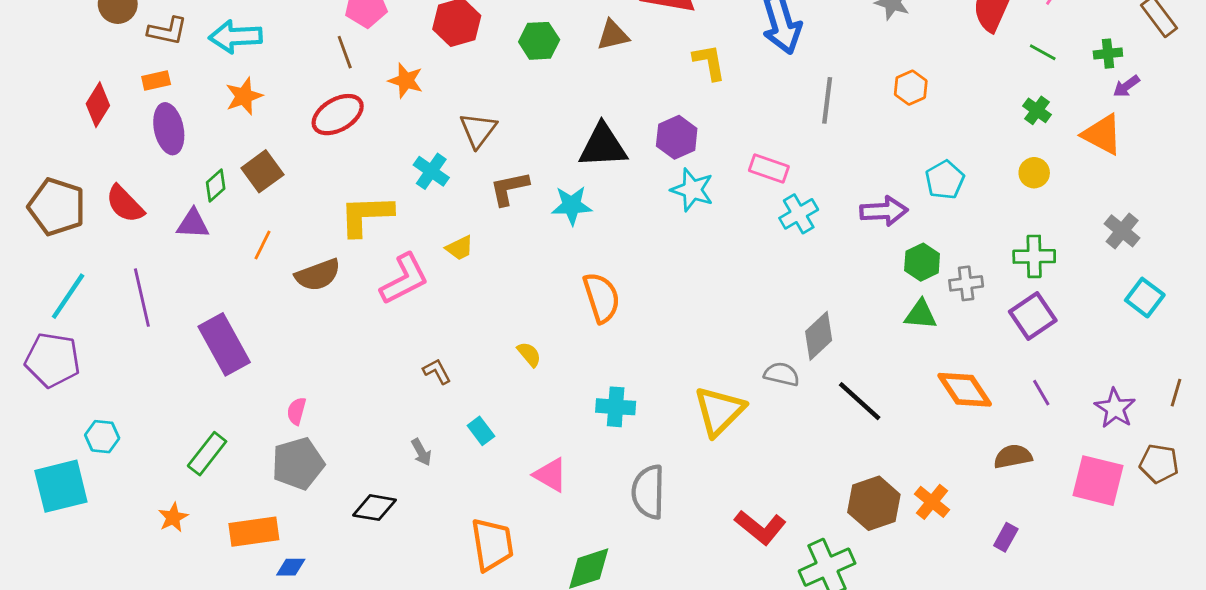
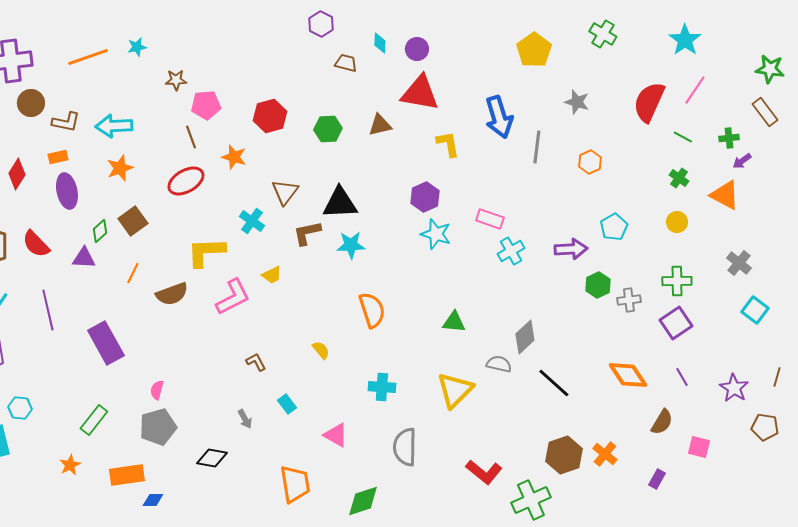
gray line: (827, 100) -> (537, 147), moved
black triangle: (603, 146) -> (340, 203), moved
green triangle: (921, 315) -> (454, 322), moved
brown semicircle: (1013, 456) -> (662, 422), turned 132
pink square: (1098, 481) -> (699, 447), moved, size x0.6

